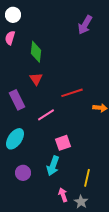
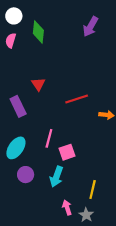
green diamond: (36, 52) -> (38, 32), moved
pink line: (46, 115) -> (49, 138), moved, turned -42
purple circle: (23, 173) -> (26, 175), moved

